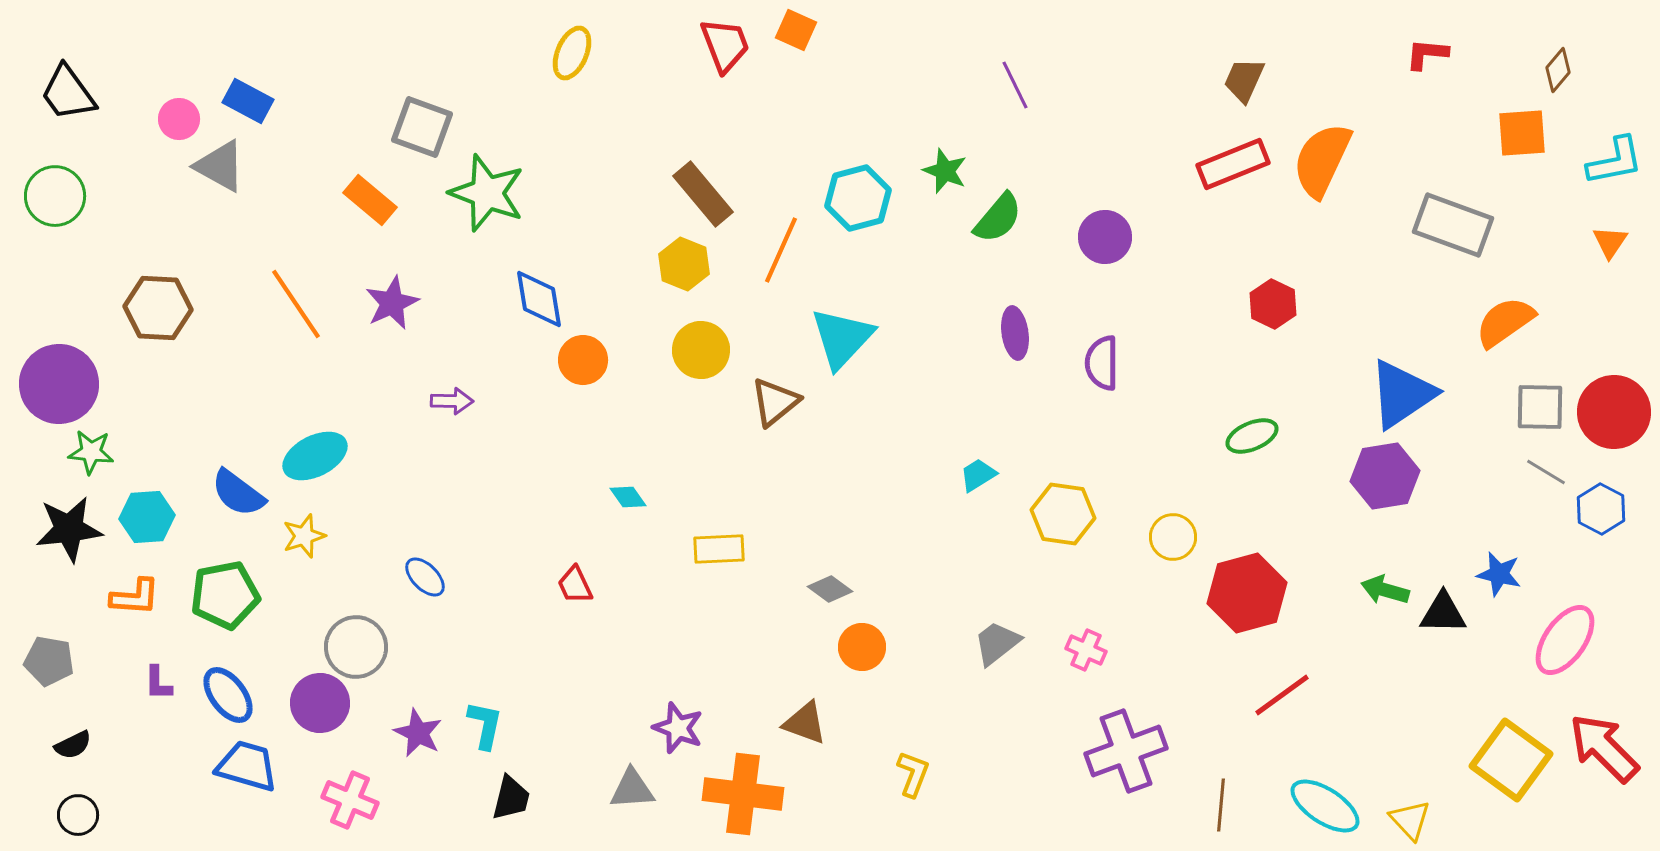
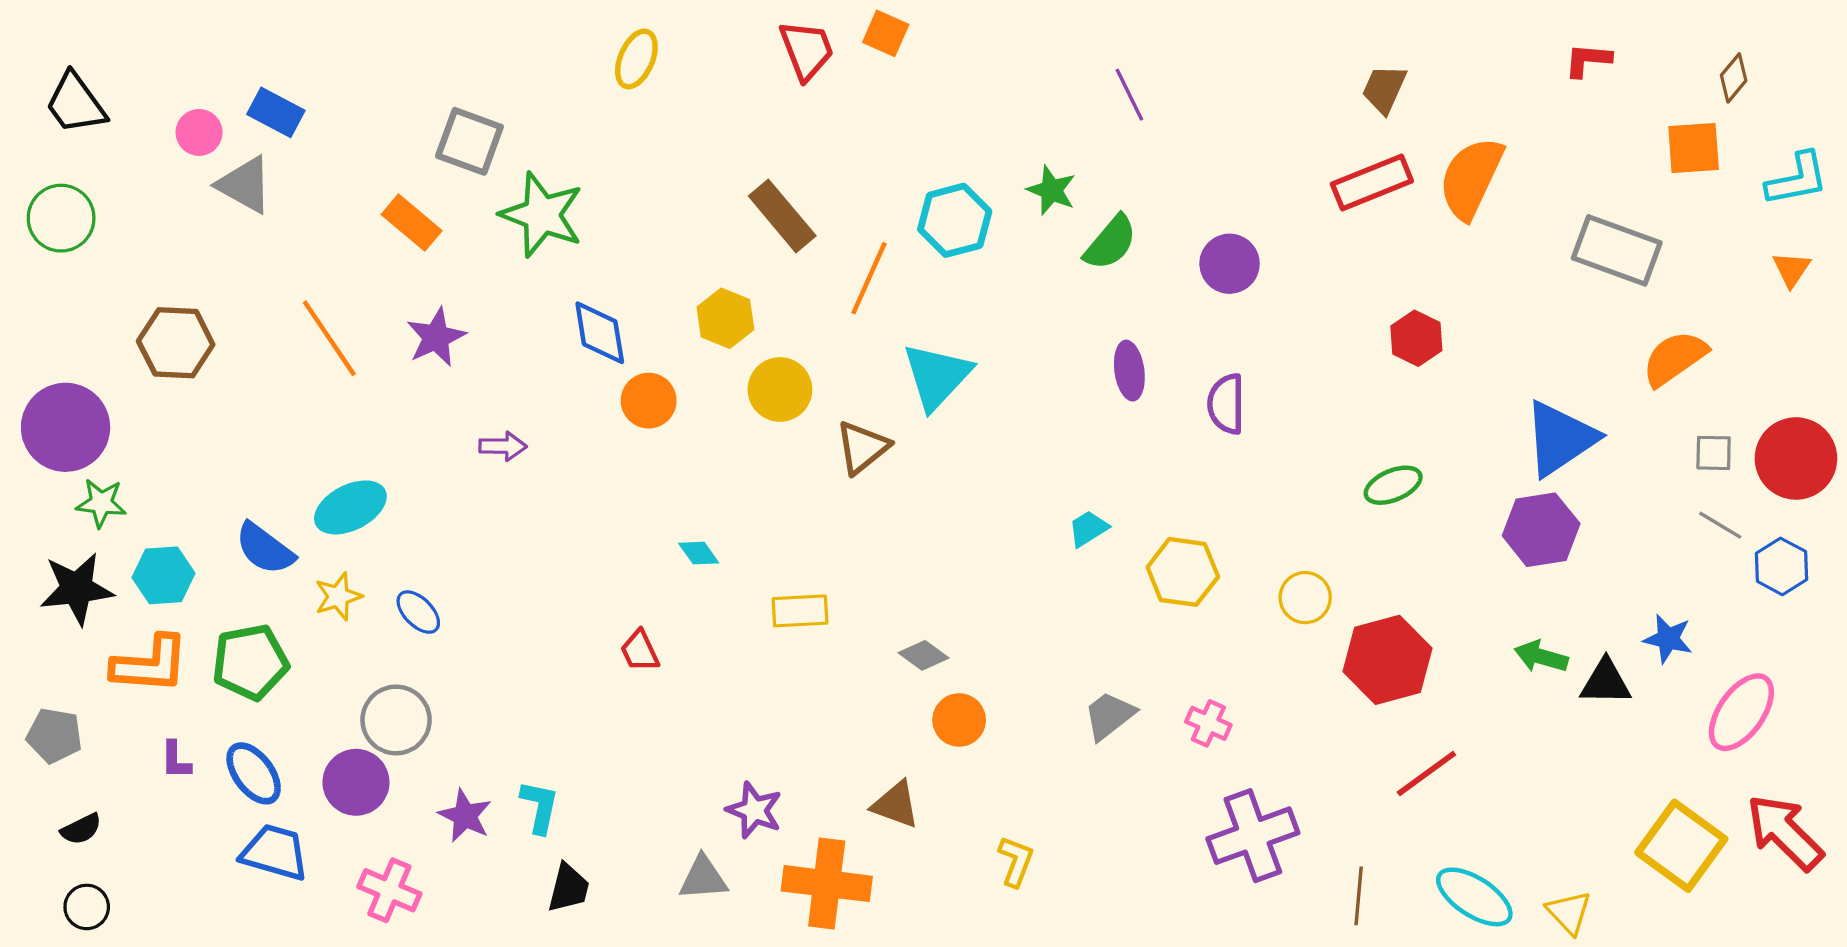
yellow hexagon: (684, 264) -> (725, 318), moved
gray square: (1540, 407) -> (1714, 453), size x0.7
blue ellipse: (425, 577) -> (418, 612), moved
orange L-shape: (135, 597) -> (150, 664), size x1.4

